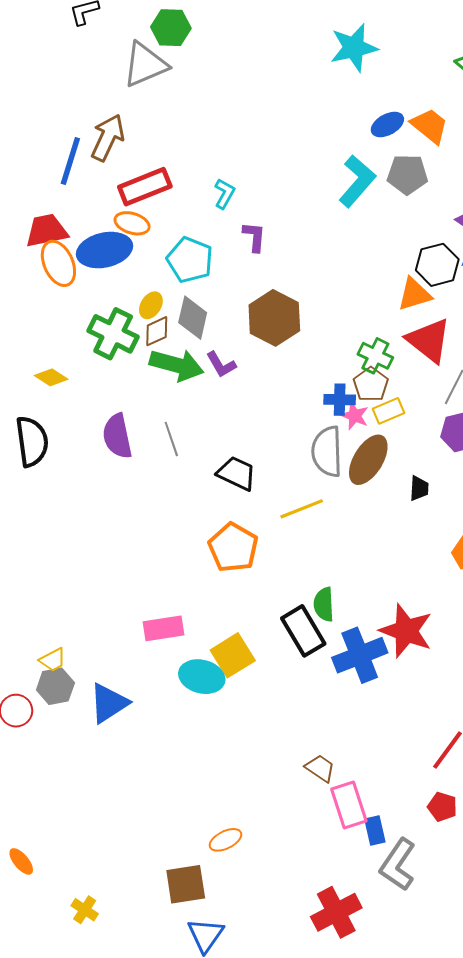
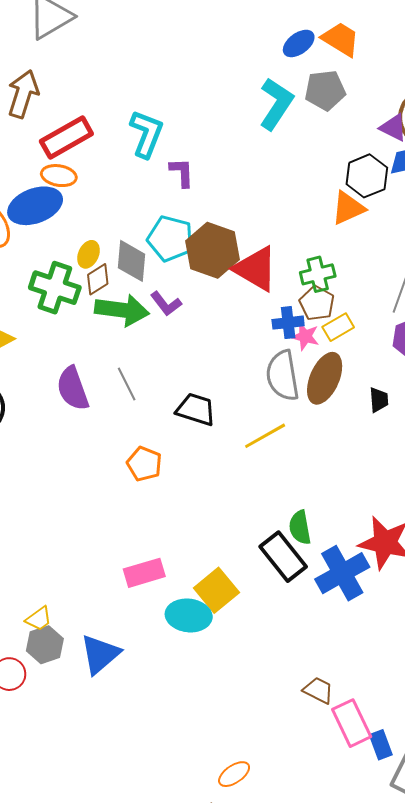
cyan L-shape: (225, 194) -> (146, 134), size x1.6
cyan pentagon: (190, 260) -> (170, 239), moved
red triangle: (429, 340) -> (256, 269), moved
green cross: (375, 356) -> (318, 274), turned -32
orange pentagon: (233, 548) -> (144, 464), moved, size x0.7

